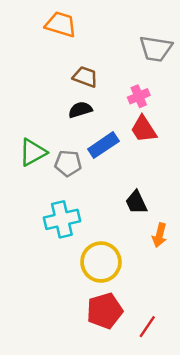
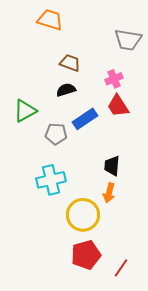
green triangle: (33, 152) -> (25, 111), moved
black trapezoid: (136, 202) -> (112, 166), turned 30
orange arrow: (159, 235) -> (109, 193), moved

